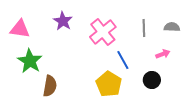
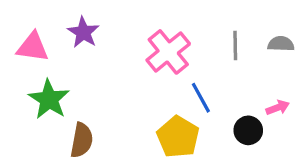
purple star: (63, 21) -> (83, 32), moved
pink arrow: (163, 54) -> (278, 107), moved

